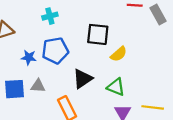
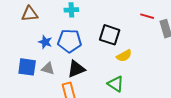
black triangle: (82, 79) -> (76, 69), moved

